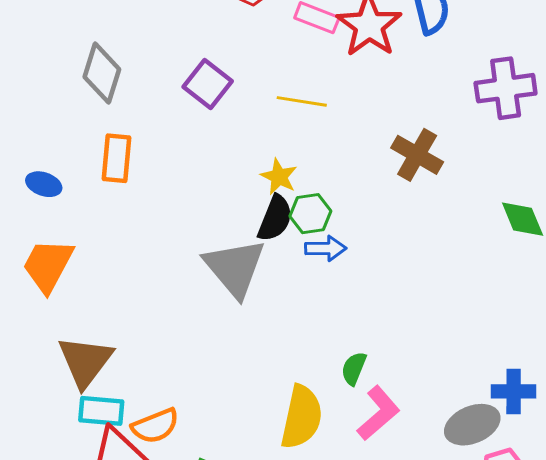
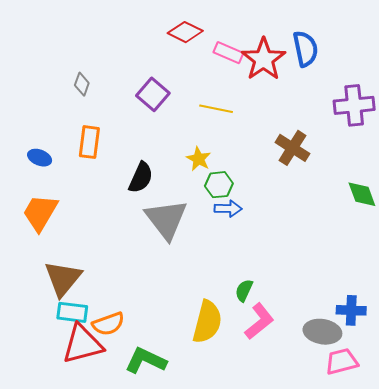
gray diamond: (102, 73) -> (82, 84), size x0.6
black semicircle: (275, 218) -> (141, 178), moved
gray ellipse: (472, 425) -> (322, 332), turned 30

